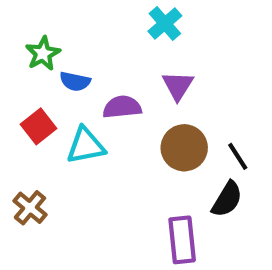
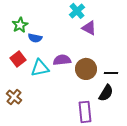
purple triangle: (178, 86) -> (89, 28), moved, turned -35
purple semicircle: (122, 107) -> (62, 60), moved
black line: (238, 156) -> (111, 73), turned -56

